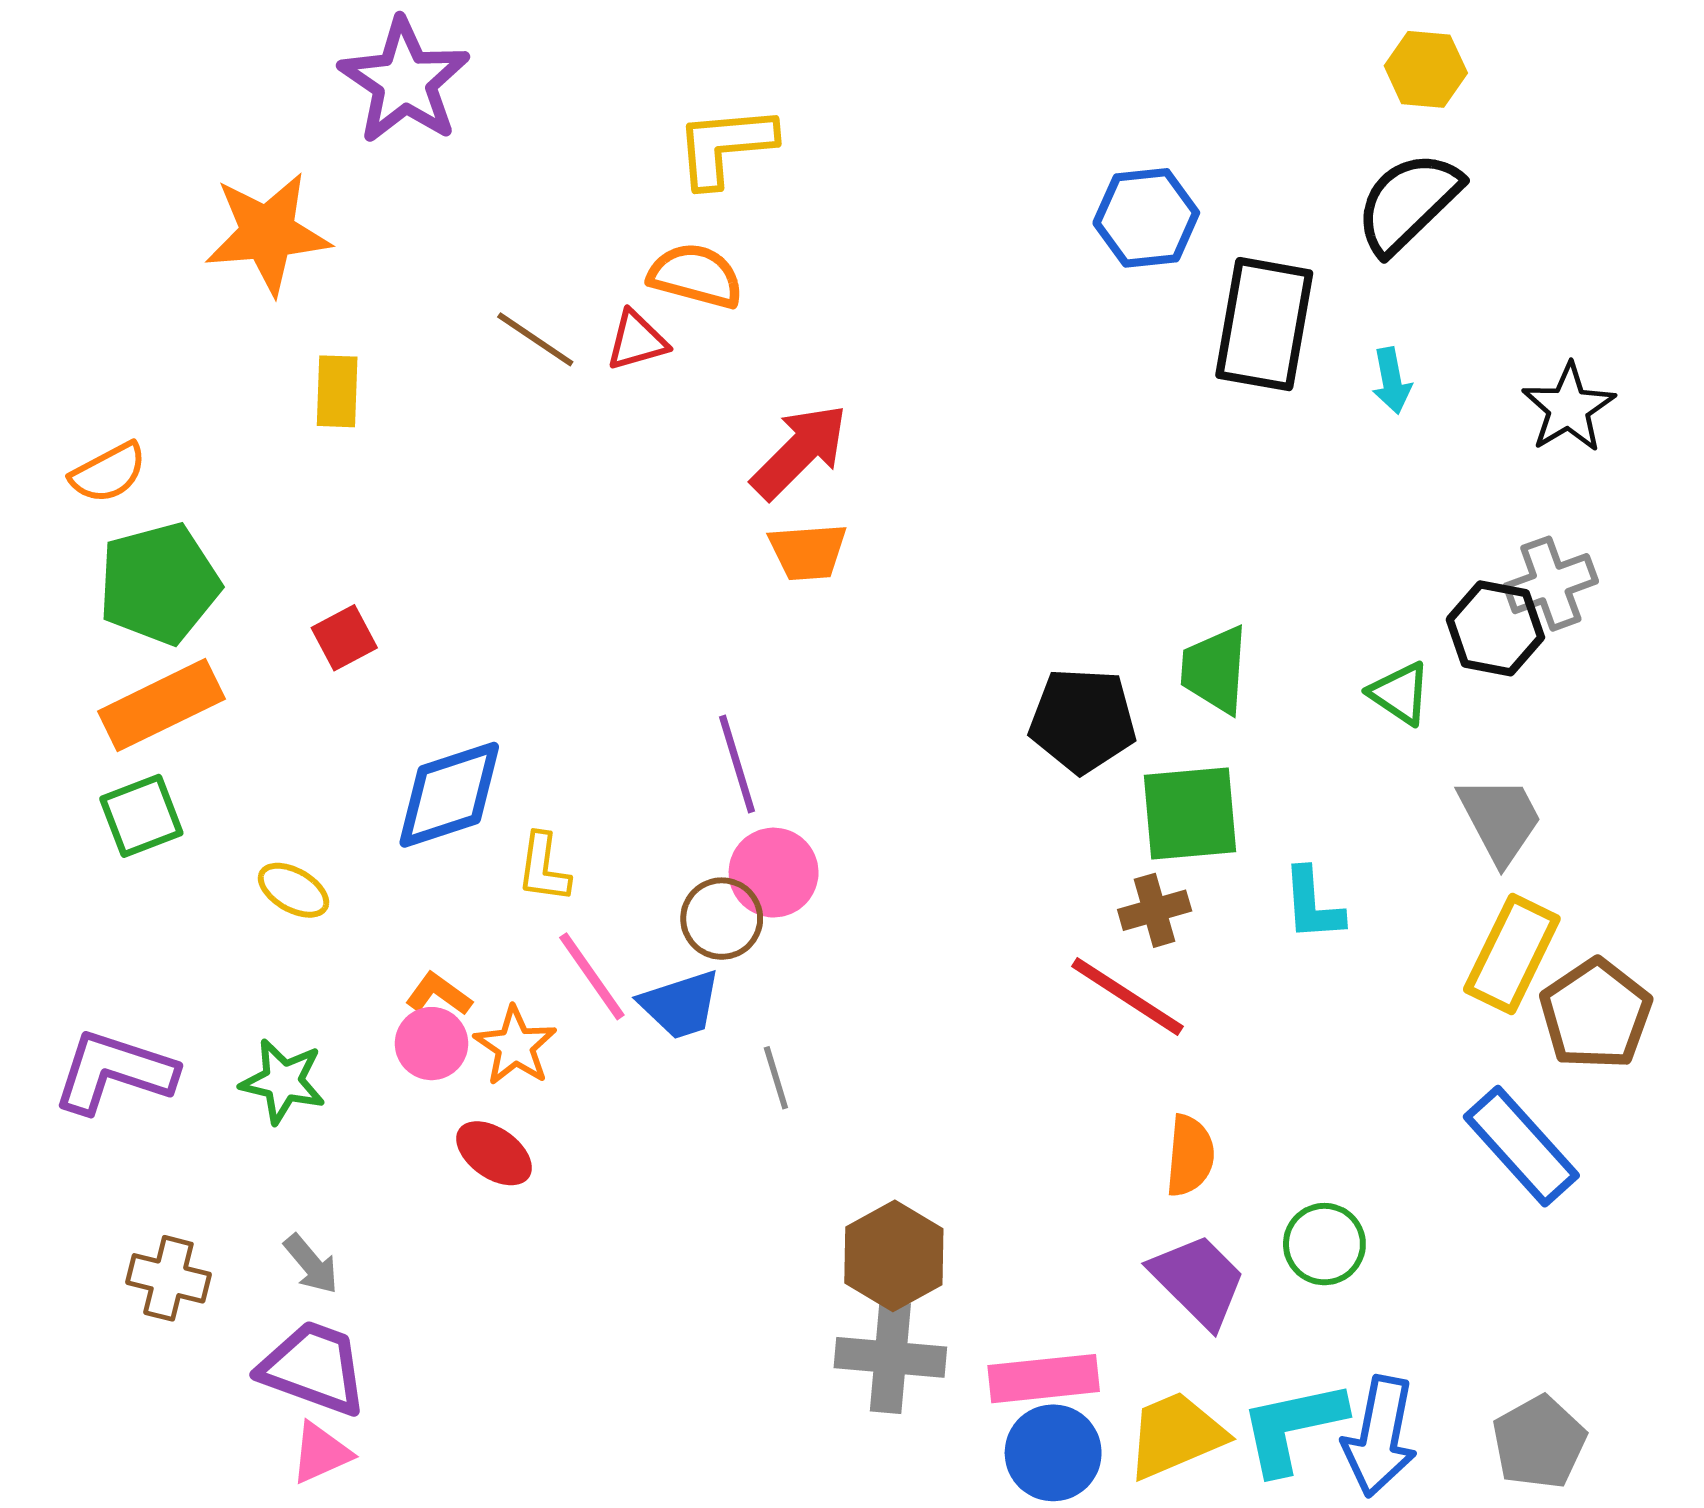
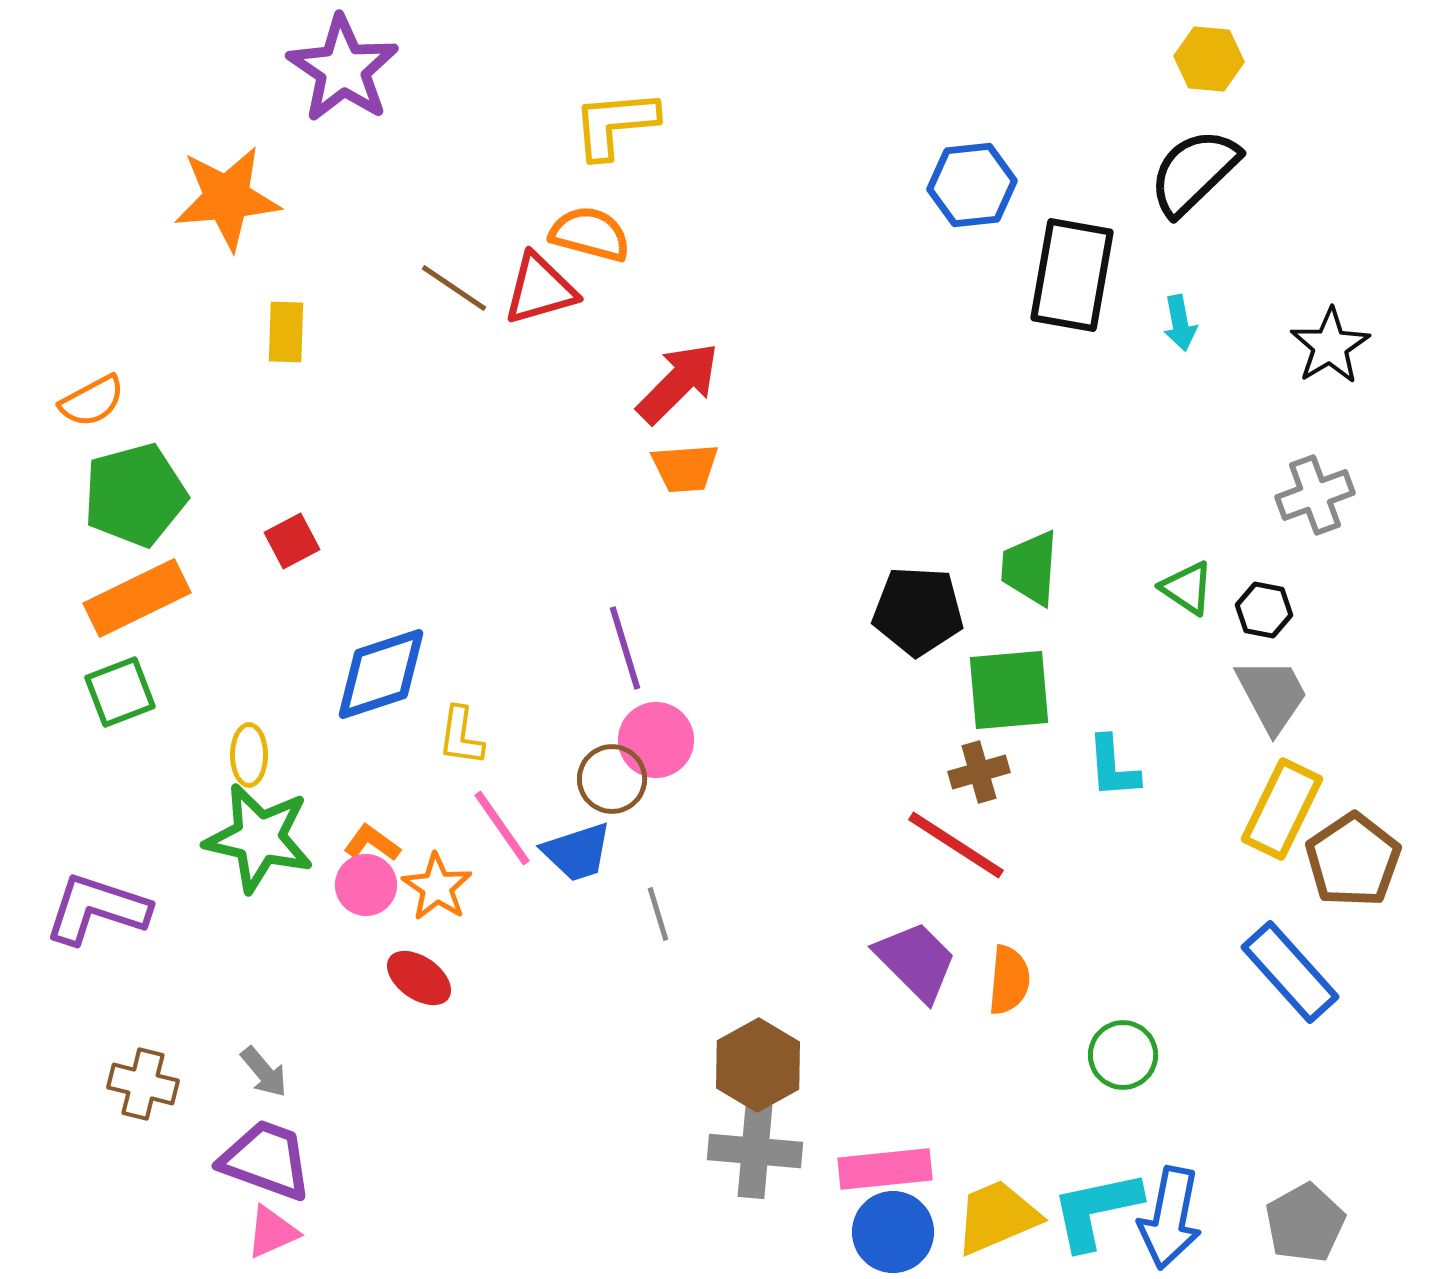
red triangle: (637, 341) -> (540, 289), size x1.4
black hexagon: (1495, 628) -> (1264, 610), moved, size x0.7
yellow ellipse: (294, 890) -> (249, 755), turned 60
green star: (283, 1081) -> (259, 838), moved, size x1.5
purple trapezoid: (1198, 1281) -> (916, 961), moved

